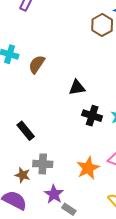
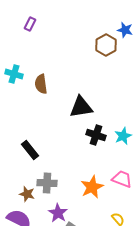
brown semicircle: (37, 64) -> (41, 84), turned -42
black triangle: (77, 87) -> (81, 107), size x1.4

